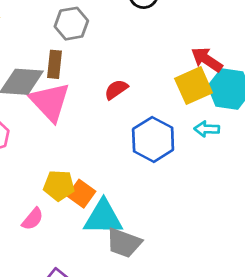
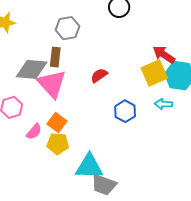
blue hexagon: (153, 139) -> (125, 111), size x0.7
orange square: (81, 194) -> (57, 122), moved
pink semicircle: (33, 219) -> (34, 132), moved

